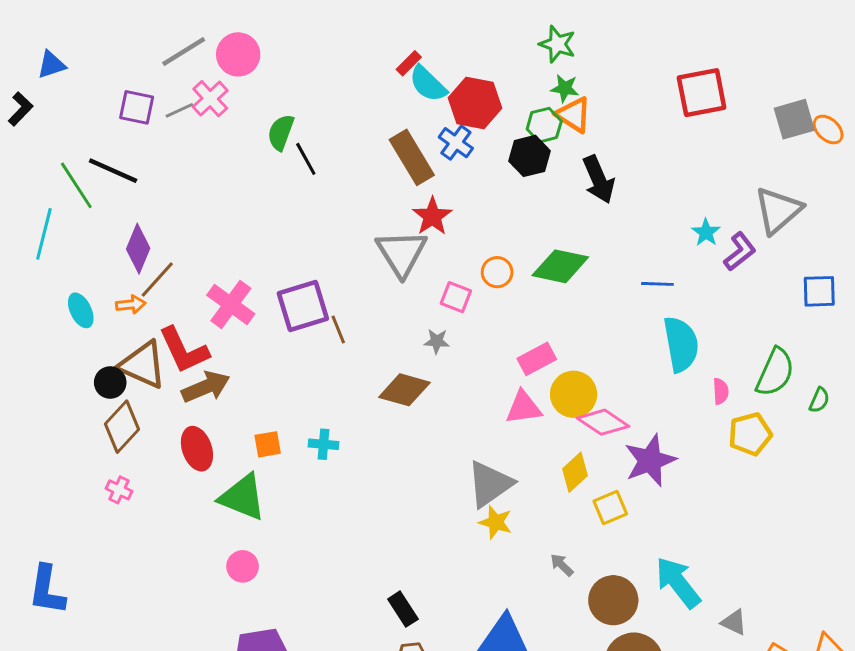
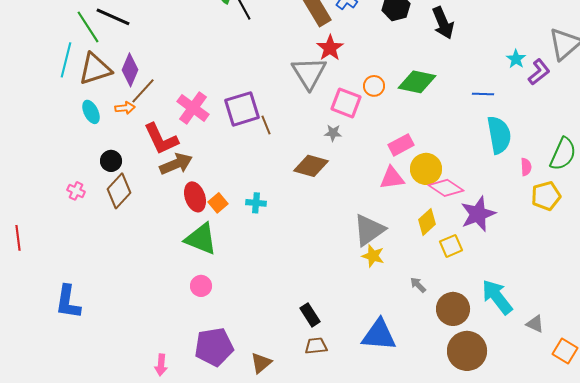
pink square: (456, 297) -> (346, 103), size x1.4
brown triangle: (143, 365) -> (95, 69), moved, turned -42
orange square: (268, 444) -> (218, 203), turned -30
red ellipse: (197, 449) -> (195, 197), moved
pink cross: (119, 490) -> (76, 191), moved

